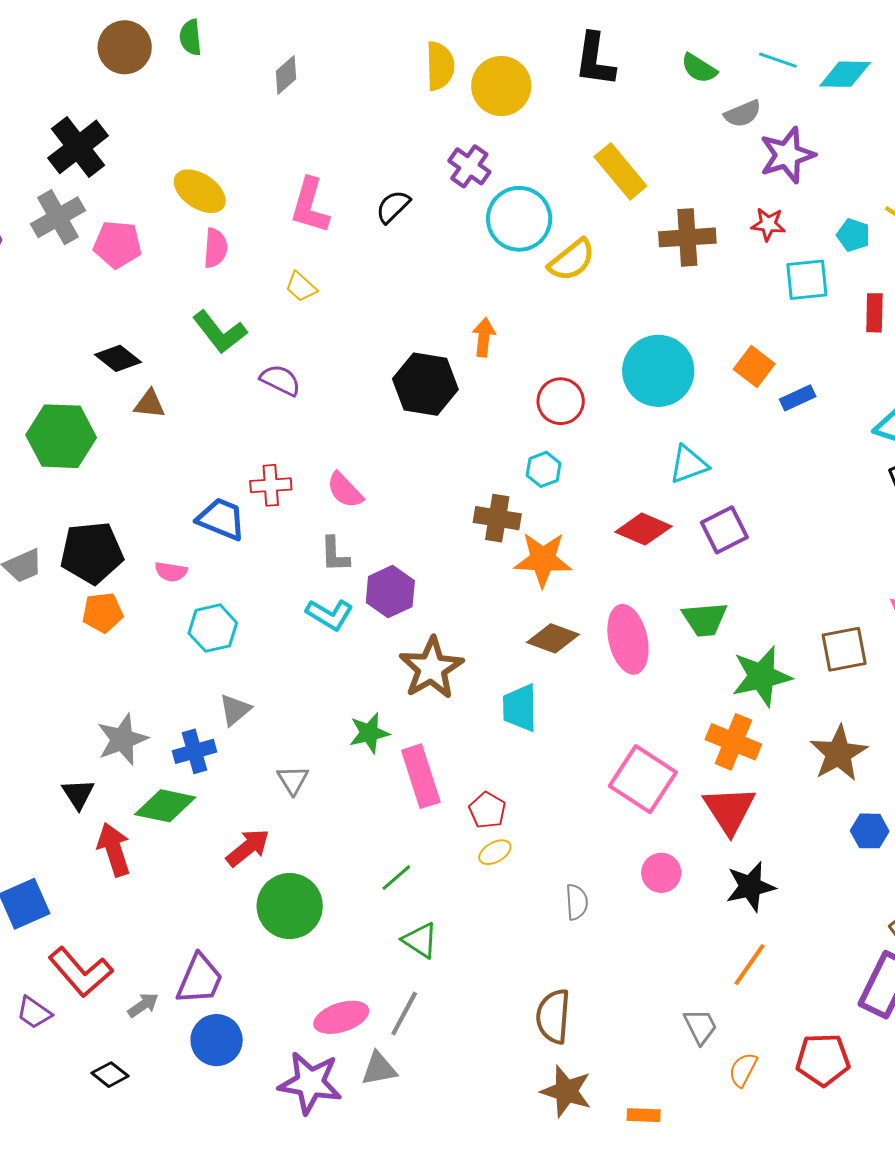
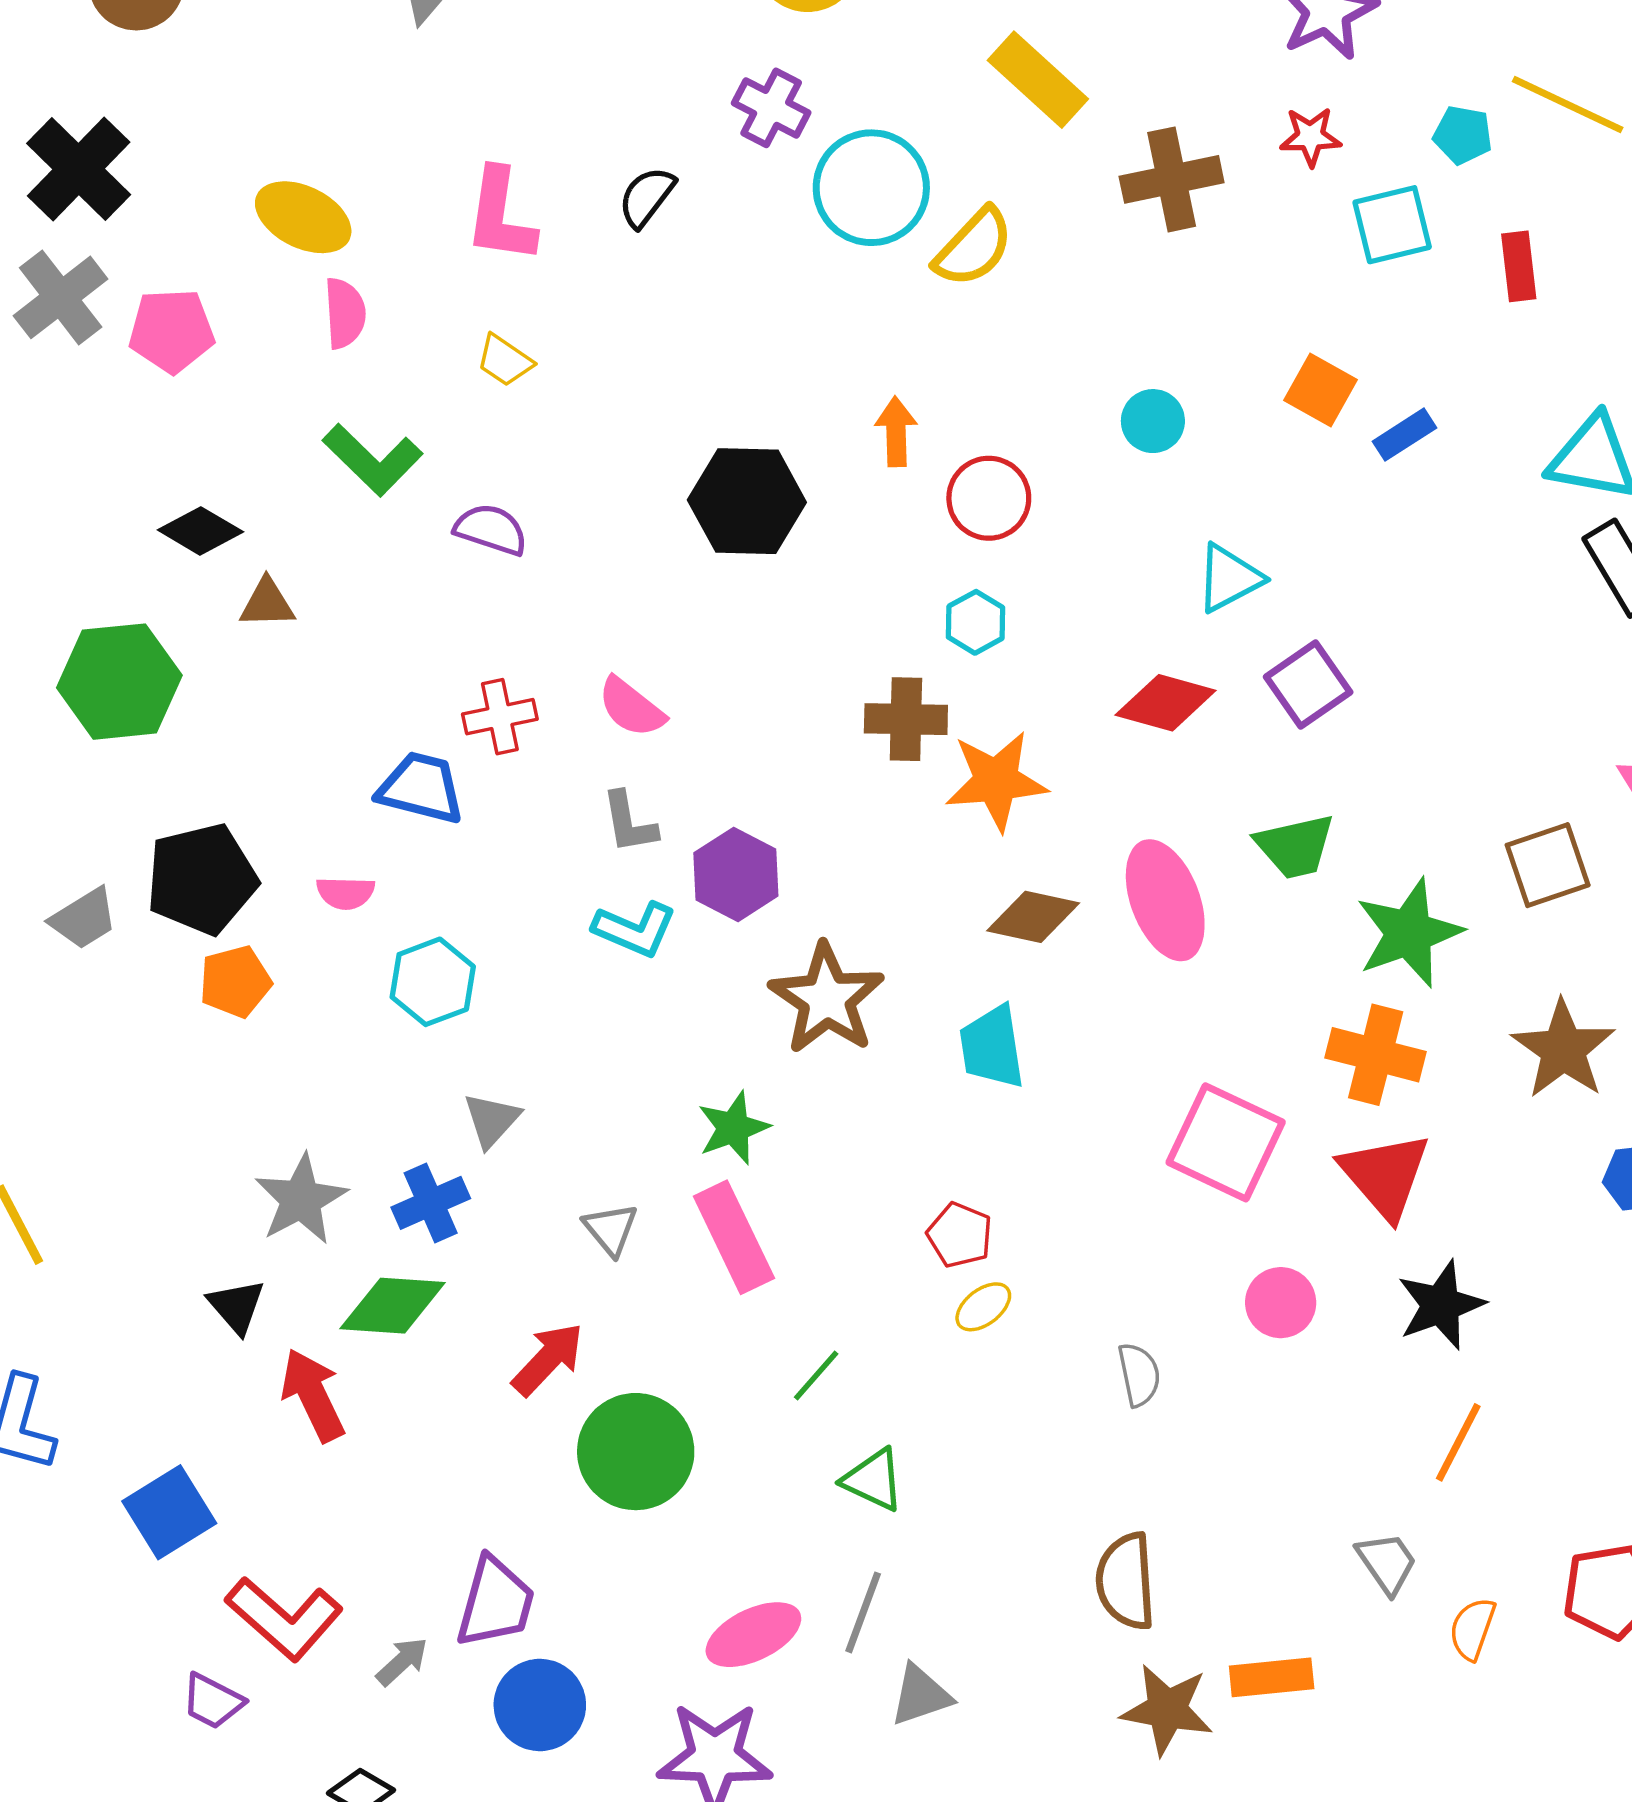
orange arrow: (484, 337) -> (896, 432), moved
cyan circle: (658, 371) -> (1153, 421), size x0.5
pink rectangle: (421, 776) -> (734, 1237), moved
gray triangle: (379, 1069) -> (921, 1695), moved
orange rectangle: (644, 1115) -> (1272, 1677), moved, size x1.4

